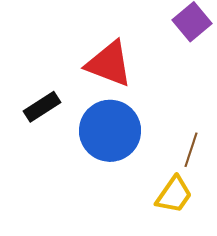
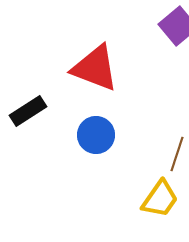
blue circle: (110, 131) -> (96, 135), size x0.6

